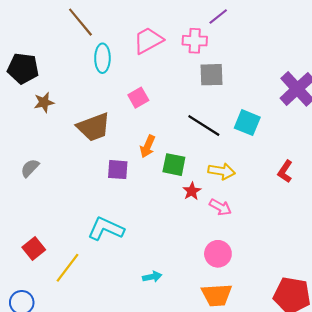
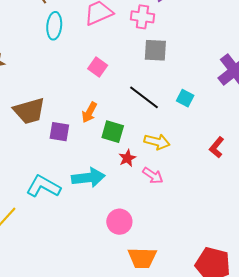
pink square: (138, 98) -> (98, 67), moved, turned -30
cyan square: (247, 123) -> (185, 98), size x0.7
brown trapezoid: (94, 127) -> (29, 111), moved
pink circle: (218, 254) -> (119, 222), moved
cyan arrow: (152, 277) -> (88, 178), moved, size x1.8

